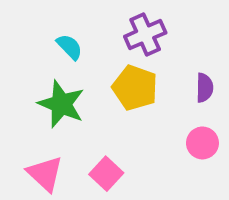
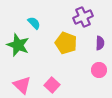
purple cross: (145, 35) -> (83, 17), moved
green star: (61, 104) -> (18, 45), moved

